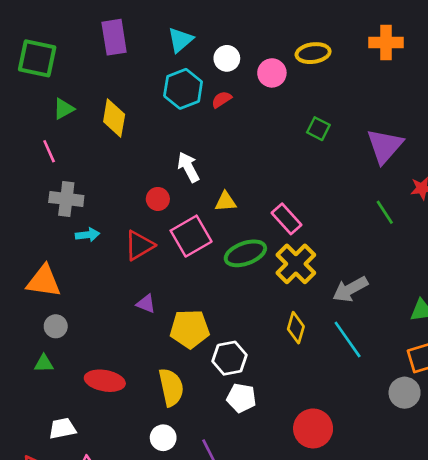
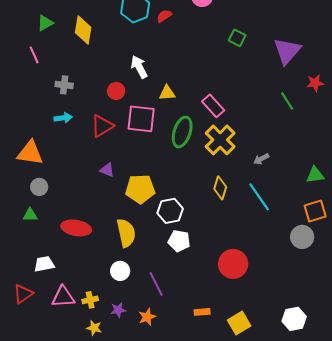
gray cross: (66, 199) -> (64, 85), moved, size x0.7
pink square: (191, 236) -> (141, 119), turned 36
green ellipse: (245, 253) -> (182, 132), turned -52
gray arrow: (350, 289) -> (261, 159), size x0.6

